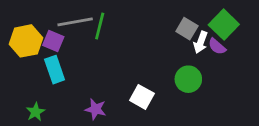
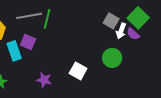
purple square: (53, 41) -> (28, 42), moved

